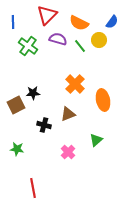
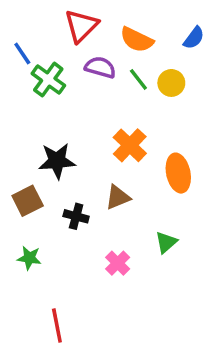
blue line: (13, 22) -> (22, 53), moved, turned -32
yellow circle: (99, 40) -> (171, 83), moved
black star: (33, 93) -> (57, 161), size x1.5
brown square: (16, 105) -> (28, 201), moved

